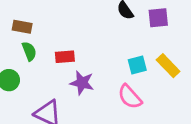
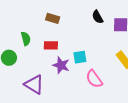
brown rectangle: (22, 27) -> (53, 18), moved
cyan square: (137, 65) -> (80, 57), moved

